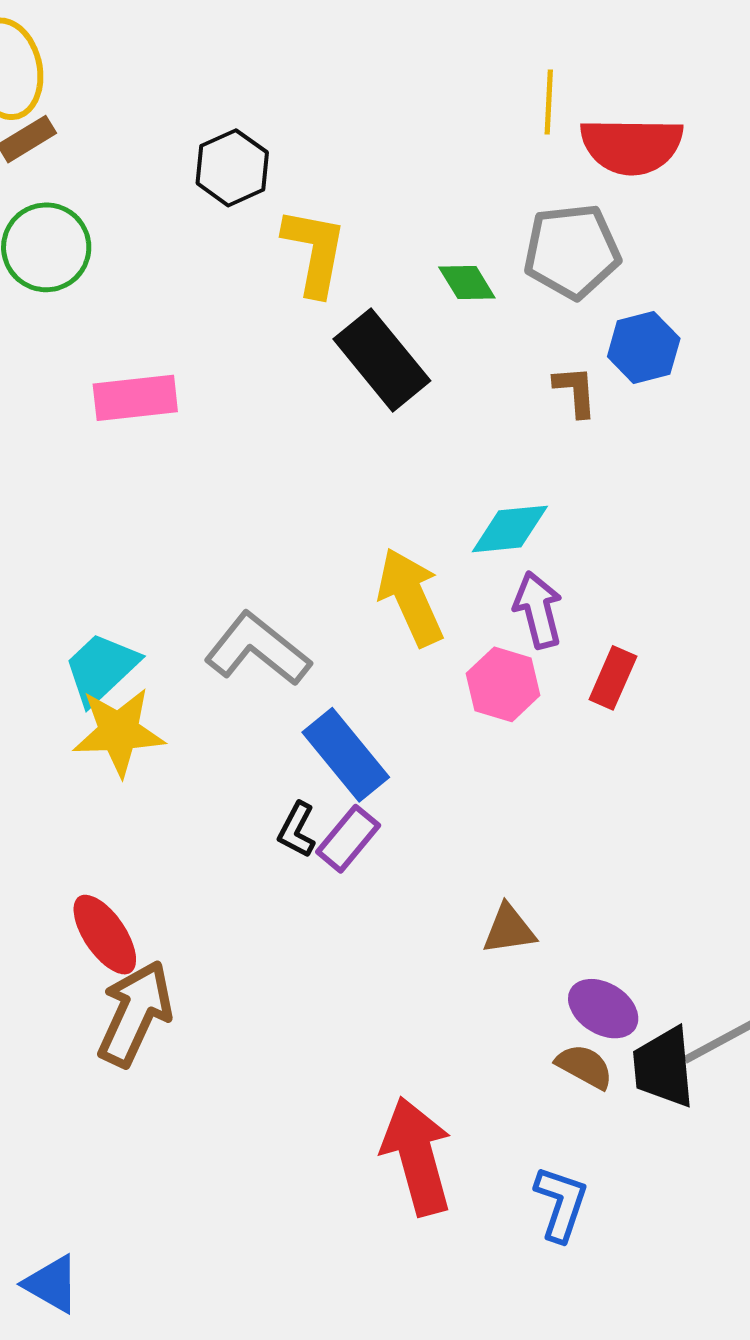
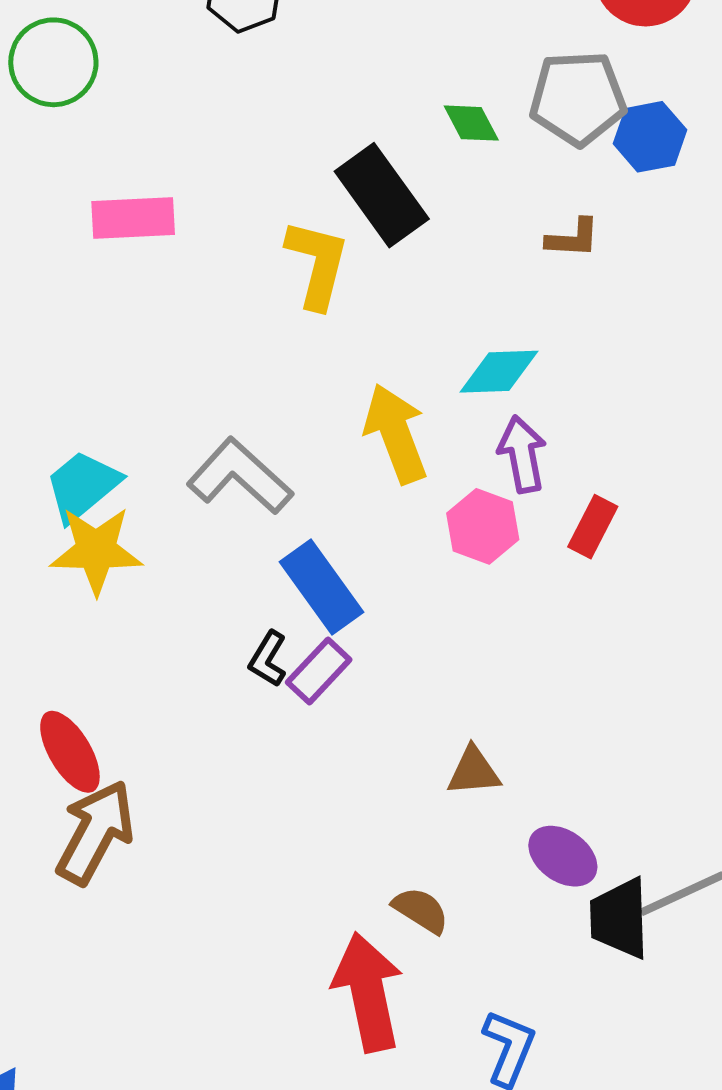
yellow L-shape: (315, 252) -> (317, 264), moved
blue hexagon: (644, 347) -> (650, 137), moved
brown L-shape: (575, 391) -> (573, 238), turned 94
brown semicircle: (584, 1066) -> (421, 910), moved

